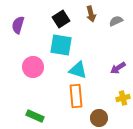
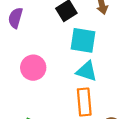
cyan square: (61, 45) -> (83, 40), moved

